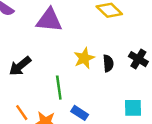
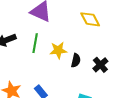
green line: (59, 88) -> (35, 43), moved

